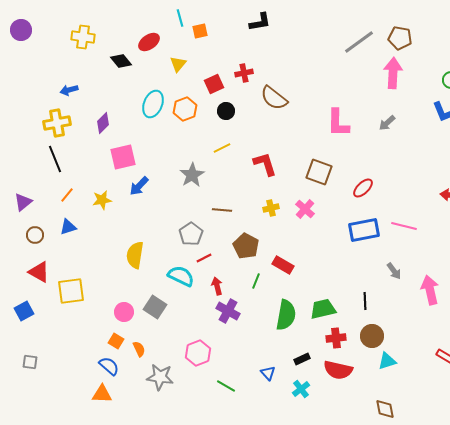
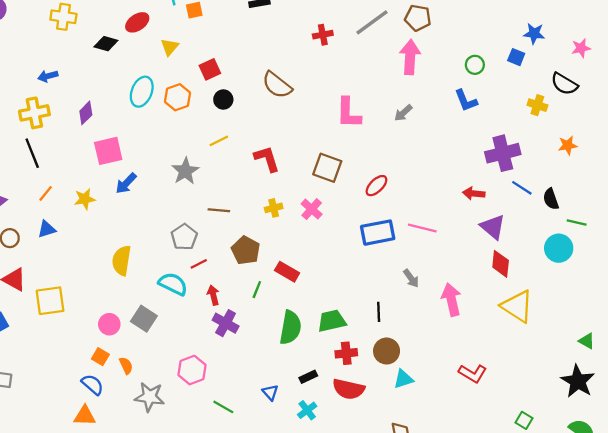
black diamond: (121, 61) -> (106, 44), turned -35
red cross: (244, 73) -> (323, 35), moved

